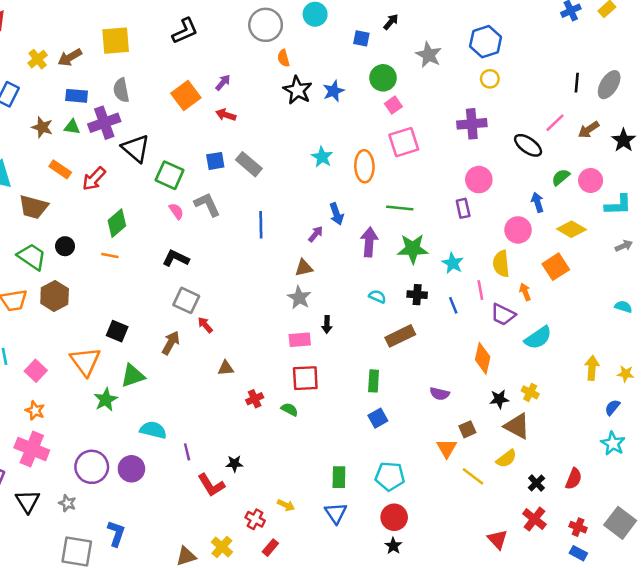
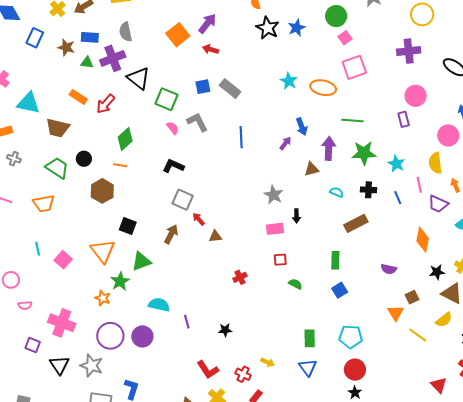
yellow circle: (490, 79) -> (422, 14), size x1.5
purple arrow: (223, 83) -> (207, 23), size x1.5
brown star: (42, 127) -> (66, 47), moved
orange ellipse: (364, 166) -> (323, 88), turned -75
brown triangle: (304, 268) -> (312, 169), moved
brown hexagon: (55, 296) -> (102, 191), moved
brown triangle: (226, 368) -> (215, 236), moved
red square: (305, 378) -> (280, 260), size x0.6
green semicircle: (290, 409) -> (295, 284), moved
orange star: (35, 411) -> (103, 298), moved
red L-shape: (211, 485) -> (208, 370), moved
gray star: (67, 503) -> (92, 366), size x1.6

